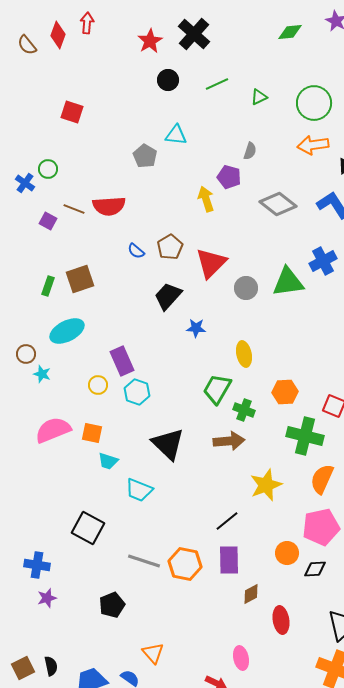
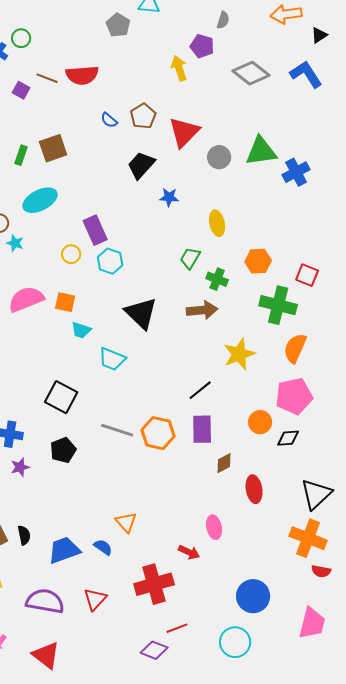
blue cross: (323, 261) -> (296, 172), moved
green trapezoid: (217, 389) -> (190, 258), size x0.7
black pentagon: (112, 605) -> (63, 450), moved

